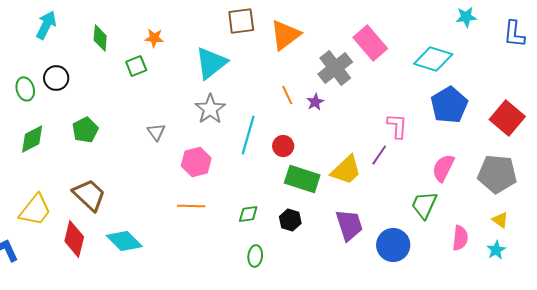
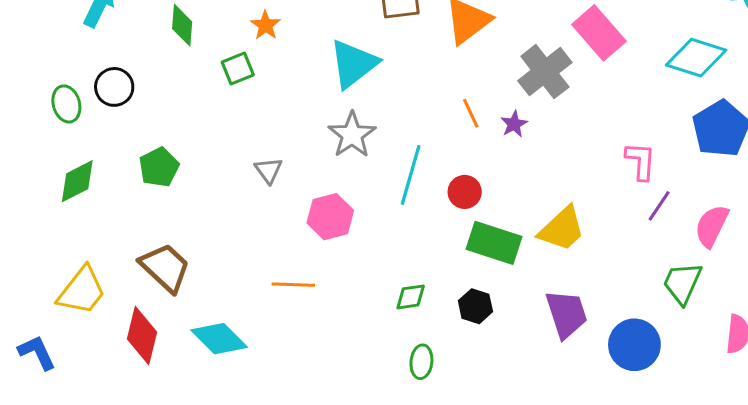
orange star: (154, 38) -> (266, 25), turned 30
purple line: (379, 155) -> (659, 206), moved
orange line: (191, 206) -> (293, 285), moved

